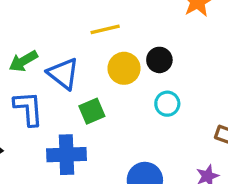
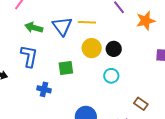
green arrow: (23, 61) -> (34, 28), turned 30
blue triangle: (63, 74) -> (62, 26), moved
blue cross: (66, 155) -> (44, 89), size x0.6

